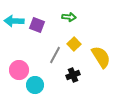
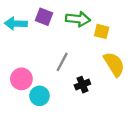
green arrow: (69, 17) -> (78, 19), size x1.5
purple square: (37, 25) -> (44, 17), moved
yellow square: (74, 44) -> (102, 31), moved, turned -32

